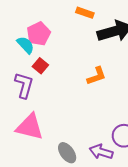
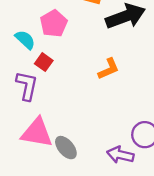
pink pentagon: (39, 34) -> (54, 23), moved
gray ellipse: (67, 153) -> (66, 148), moved

